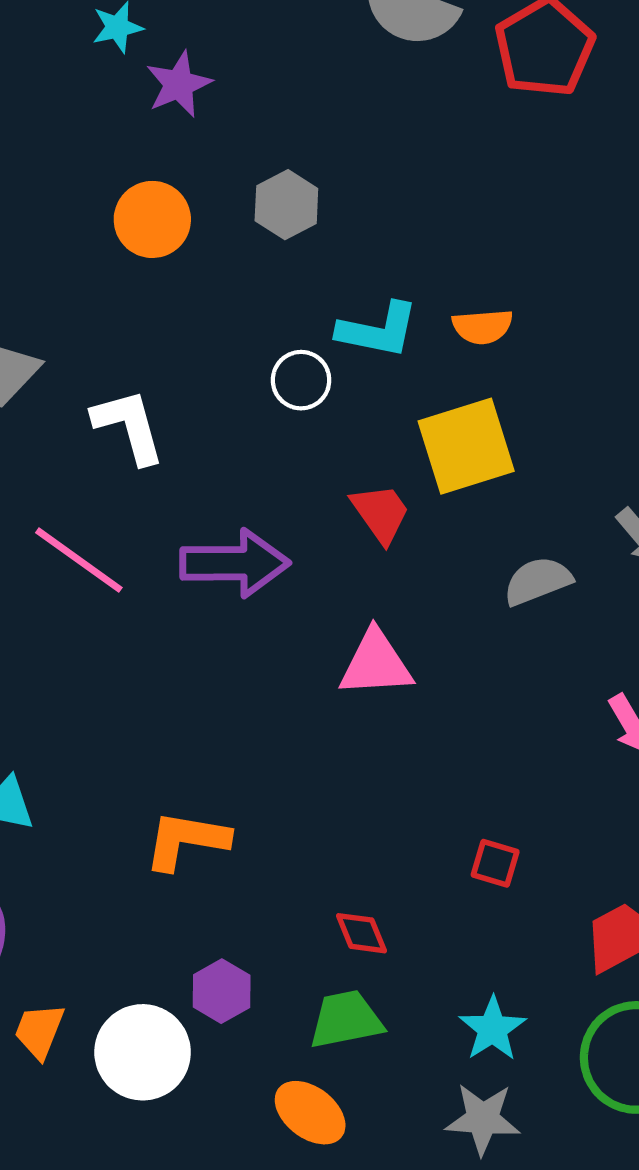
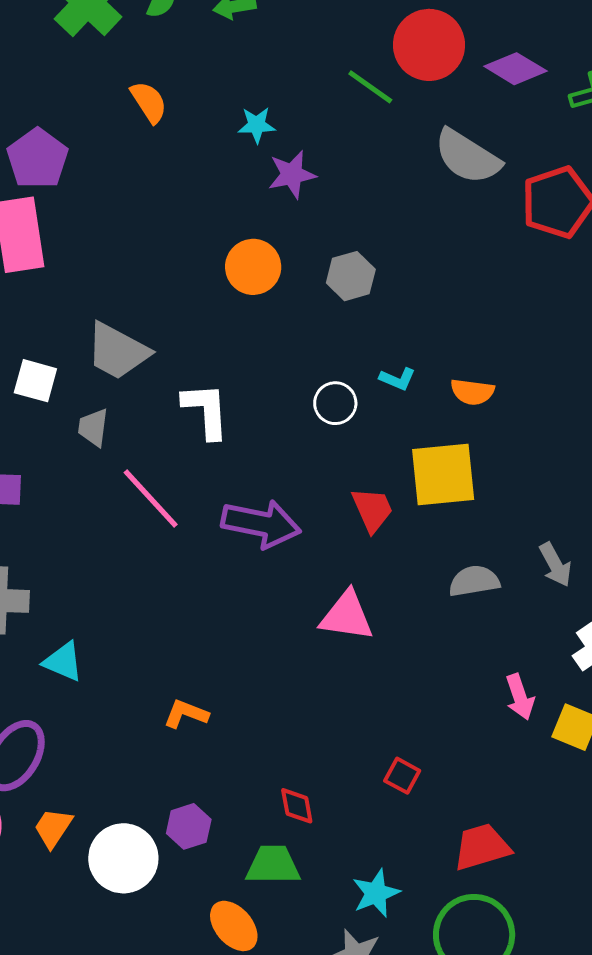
cyan L-shape: (378, 330) -> (397, 379), size x0.6
orange L-shape: (186, 840) -> (186, 714), size x0.7

